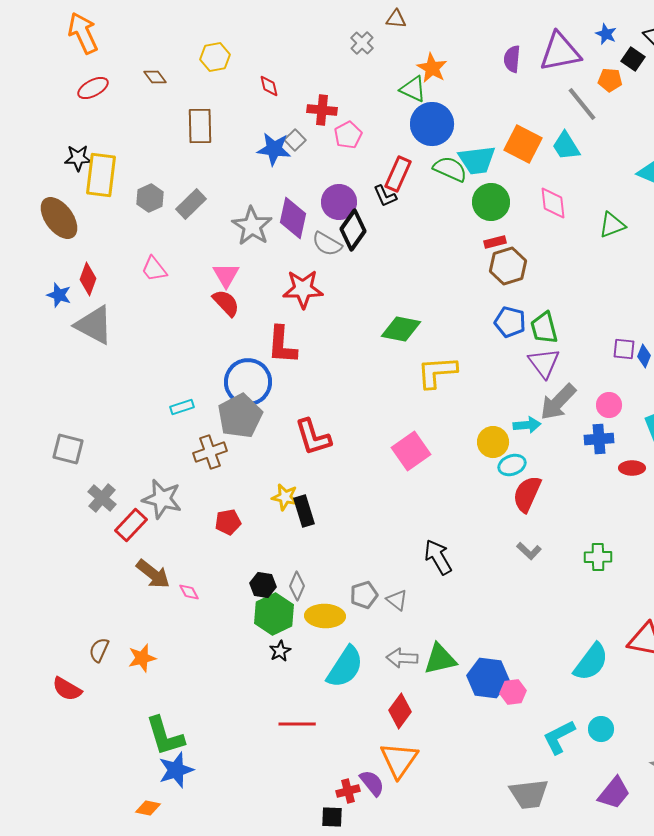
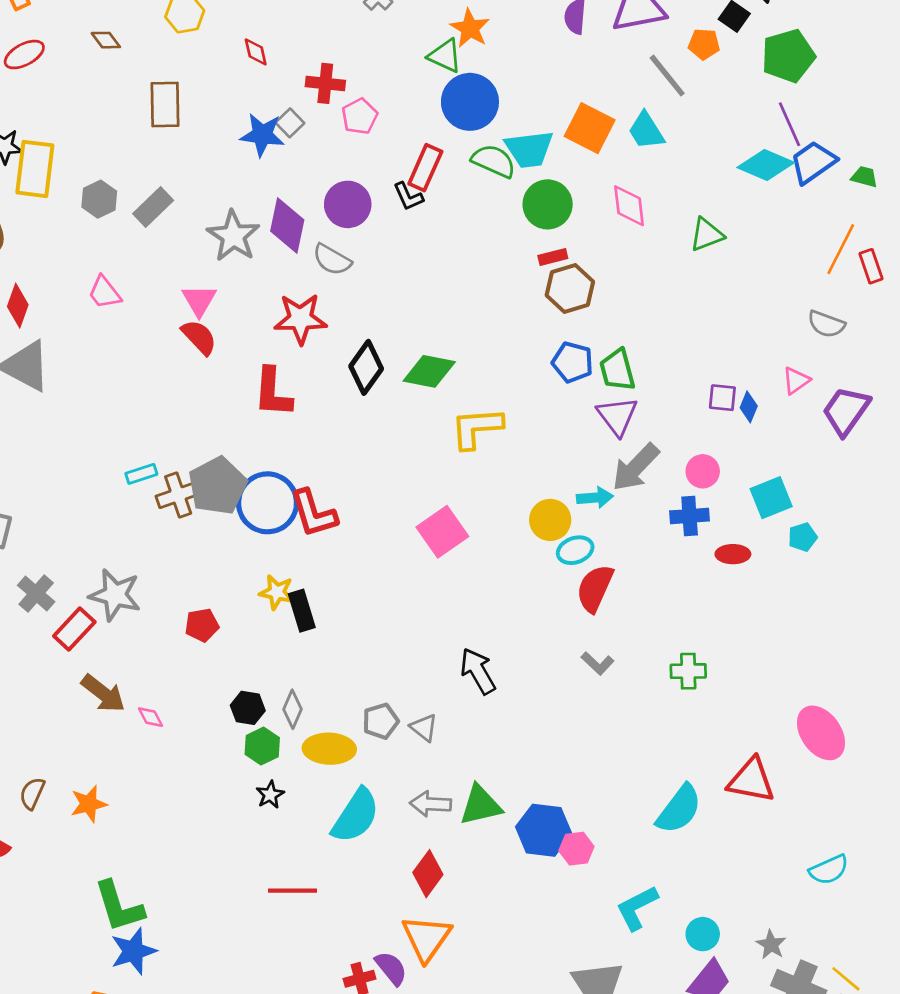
black diamond: (353, 230) -> (366, 367), moved
blue circle: (248, 382) -> (268, 503), moved
brown cross: (210, 452) -> (178, 495), moved
green hexagon: (274, 614) -> (262, 746), size x0.7
cyan circle: (601, 729) -> (703, 934), moved

